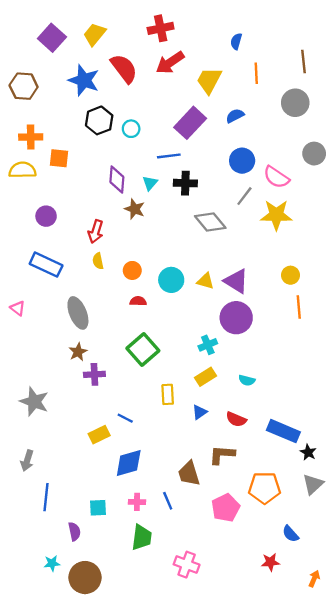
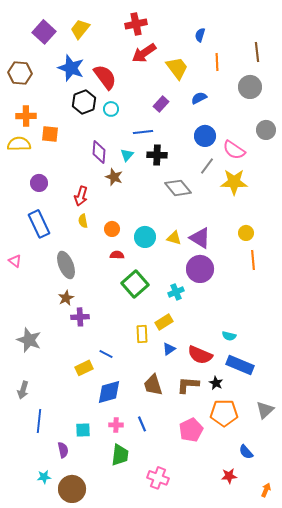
red semicircle: (124, 69) -> (105, 77), moved
yellow trapezoid: (209, 80) -> (177, 68), turned 115
purple rectangle: (190, 123) -> (161, 104), size x0.6
blue rectangle: (46, 265) -> (39, 224), turned 40
green square: (143, 350) -> (135, 284), moved
yellow rectangle: (205, 377) -> (164, 322), moved
cyan semicircle: (247, 380) -> (229, 336), moved
red semicircle: (236, 419) -> (200, 355), size x1.4
black star: (308, 452) -> (216, 383), moved
brown trapezoid: (189, 474) -> (153, 385), moved

